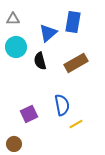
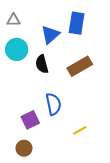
blue semicircle: (62, 105) -> (53, 104), moved
brown circle: (14, 144) -> (24, 148), moved

